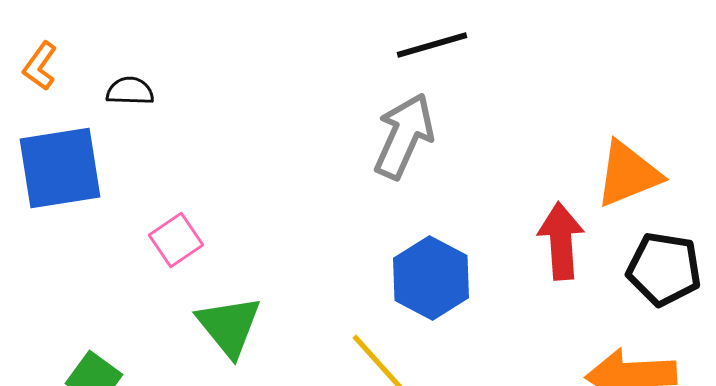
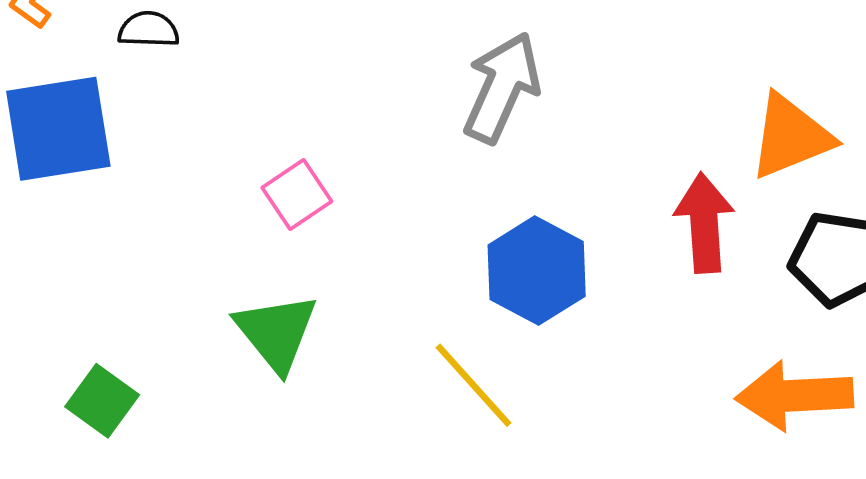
pink square: (176, 240) -> (297, 195), moved

